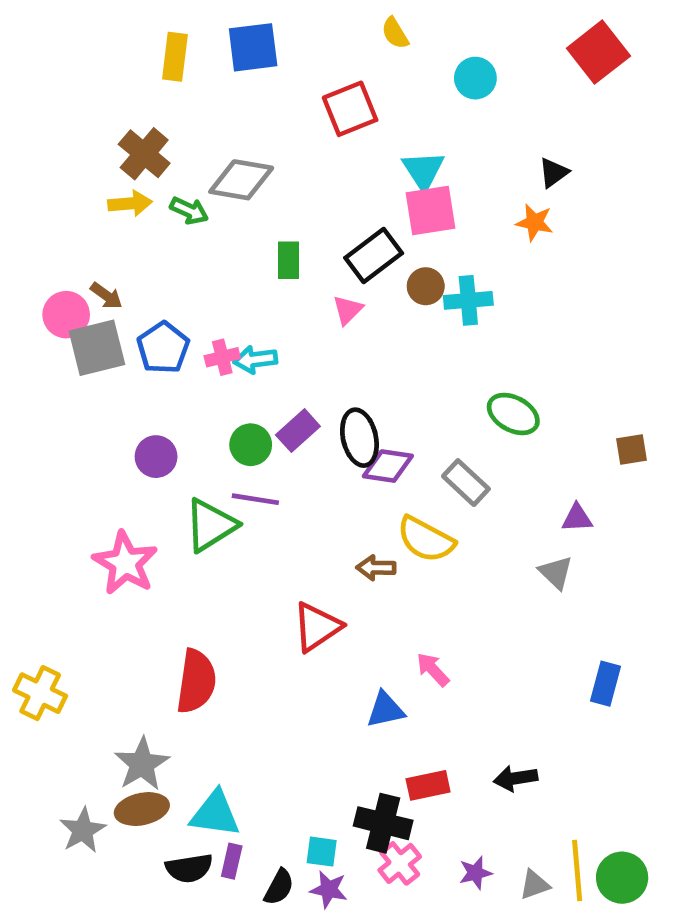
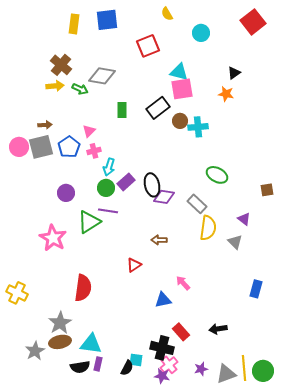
cyan triangle: (423, 170) -> (179, 72), turned -42
brown arrow: (106, 296) -> (45, 125), turned -40
pink triangle: (348, 310) -> (89, 131), moved
pink circle: (66, 315) -> (19, 147), moved
cyan arrow: (255, 360) -> (109, 167), moved, turned -66
purple triangle: (577, 518) -> (244, 219), turned 40
yellow semicircle: (426, 539) -> (208, 228), moved, turned -110
red triangle: (317, 627) -> (134, 265), size x0.7
red rectangle: (428, 785) -> (181, 332), turned 60
gray triangle: (535, 885) -> (226, 374), size x1.5
black semicircle: (279, 887) -> (127, 368), moved
purple star: (329, 889) -> (162, 376), moved

